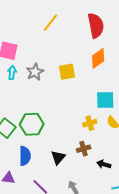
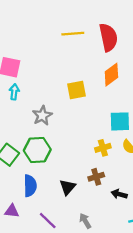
yellow line: (50, 23) -> (73, 34), moved, turned 48
gray star: (35, 72) -> (42, 116), moved

